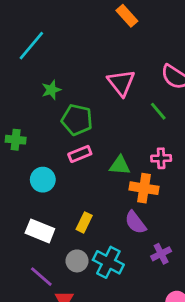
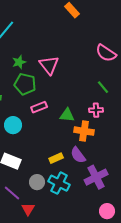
pink triangle: (121, 83) -> (49, 65), moved
green line: (158, 111) -> (103, 87), moved
green pentagon: (77, 120) -> (25, 84), moved
yellow rectangle: (84, 222) -> (56, 158), moved, turned 40
purple cross: (161, 254) -> (96, 177), size x1.6

